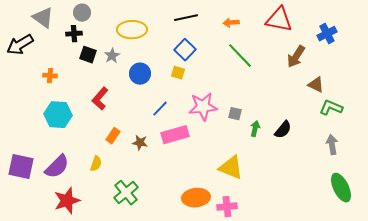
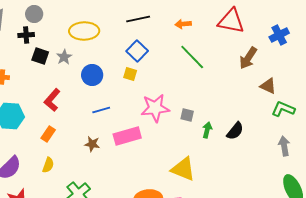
blue line: (160, 109) -> (101, 110), moved, turned 30
orange rectangle: (113, 136) -> (48, 134), moved

